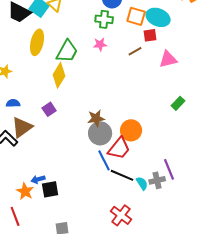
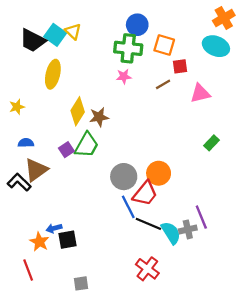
cyan ellipse: (158, 17) -> (216, 46), moved
green cross: (104, 19) -> (128, 48), size x1.4
green trapezoid: (67, 51) -> (87, 145), moved
brown star: (96, 118) -> (99, 117), moved
cyan semicircle: (142, 183) -> (171, 233), size x1.5

